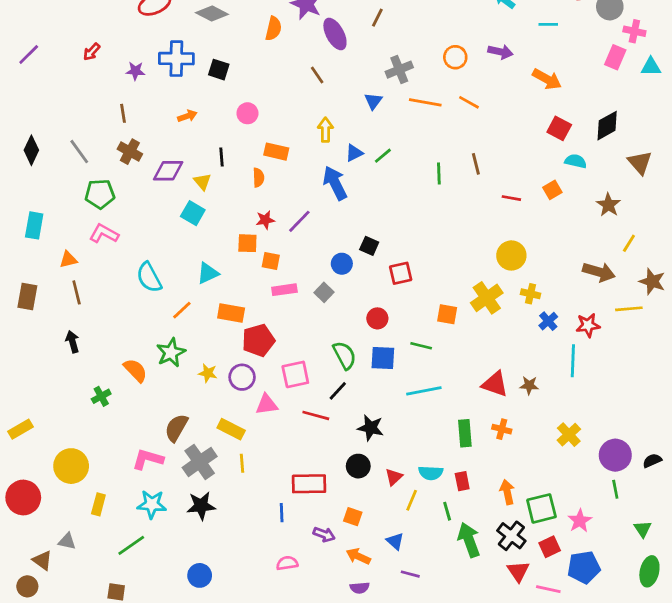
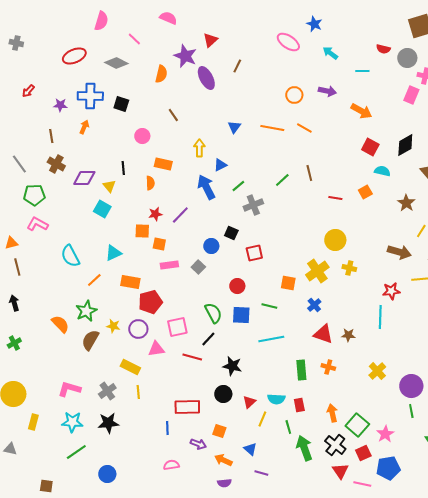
gray cross: (399, 70) -> (253, 205), moved
brown line: (317, 75) -> (173, 115), moved
orange arrow: (187, 116) -> (84, 127), moved, turned -48
green line: (383, 156) -> (238, 186), moved
green line: (439, 173) -> (282, 180), turned 49
blue cross: (548, 321) -> (314, 305), moved
green cross: (101, 396) -> (14, 343), moved
brown semicircle: (176, 428) -> (90, 340), moved
gray cross: (200, 462) -> (107, 391), size x0.7
green square: (541, 508) -> (357, 425), turned -35
green line: (131, 545) -> (76, 452), moved

